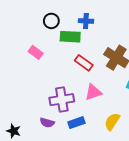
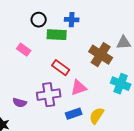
red rectangle: (84, 63) -> (61, 68), moved
purple semicircle: (47, 123) -> (20, 103), moved
blue rectangle: (76, 123) -> (74, 114), moved

